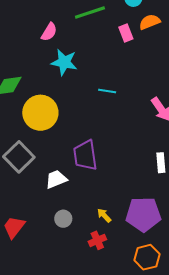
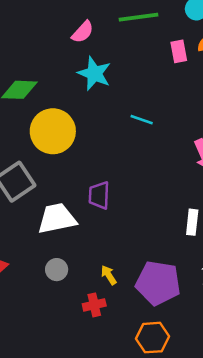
purple trapezoid: (85, 155) -> (99, 195), size x0.7
white trapezoid: (56, 179) -> (57, 218), size x1.4

